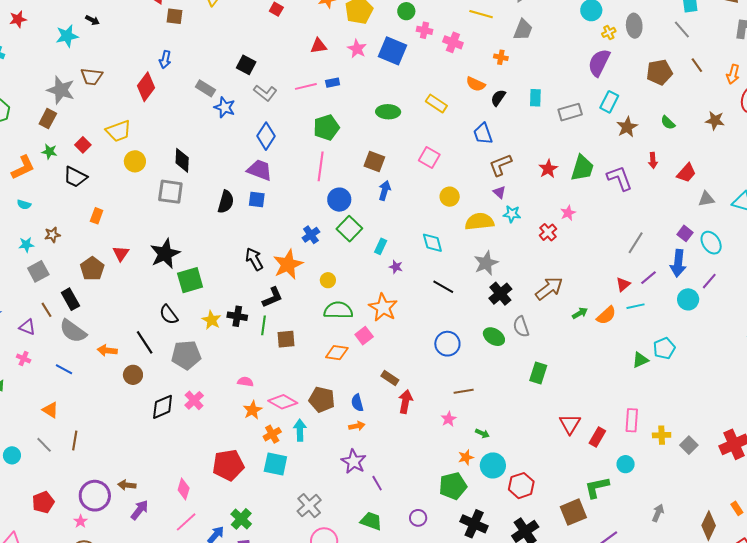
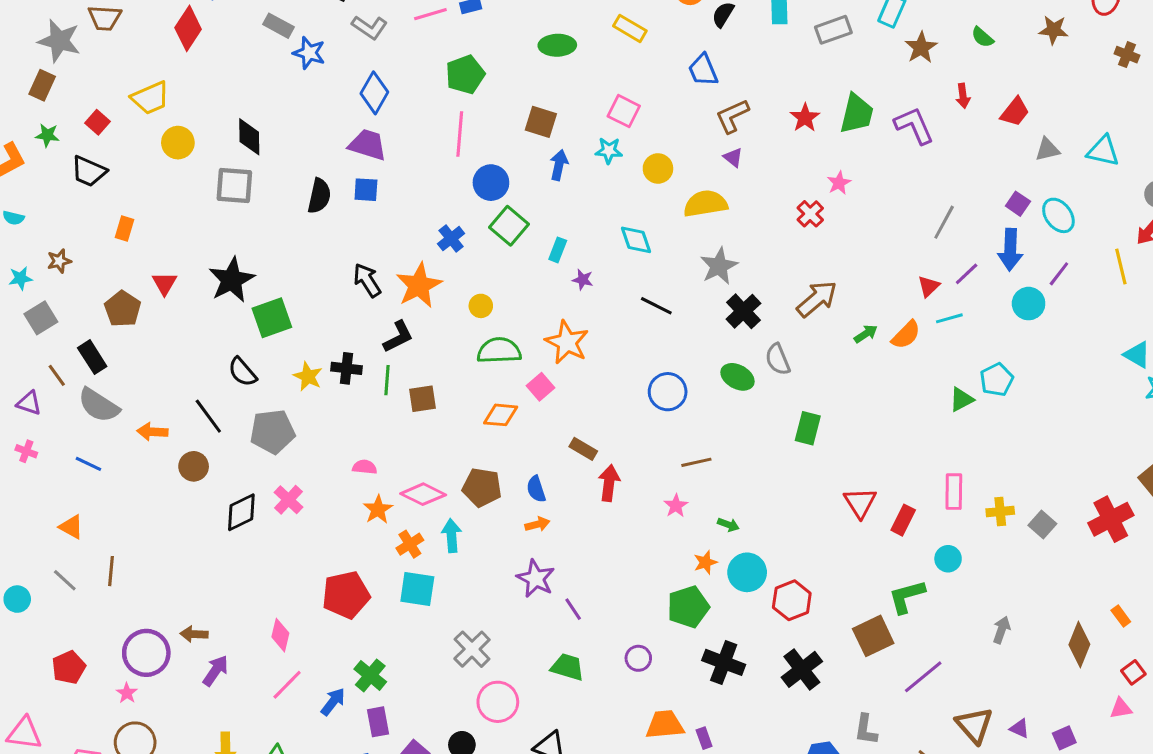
cyan star: (512, 214) -> (609, 151), moved

